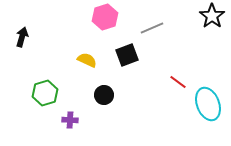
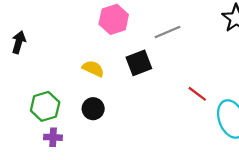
black circle: (104, 95) -> (93, 109), moved
purple cross: (70, 120) -> (53, 137), moved

